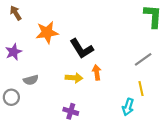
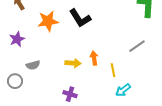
black L-shape: (82, 49) -> (80, 18), moved
yellow line: (141, 89) -> (113, 70), moved
cyan arrow: (128, 107) -> (123, 90), turned 35

